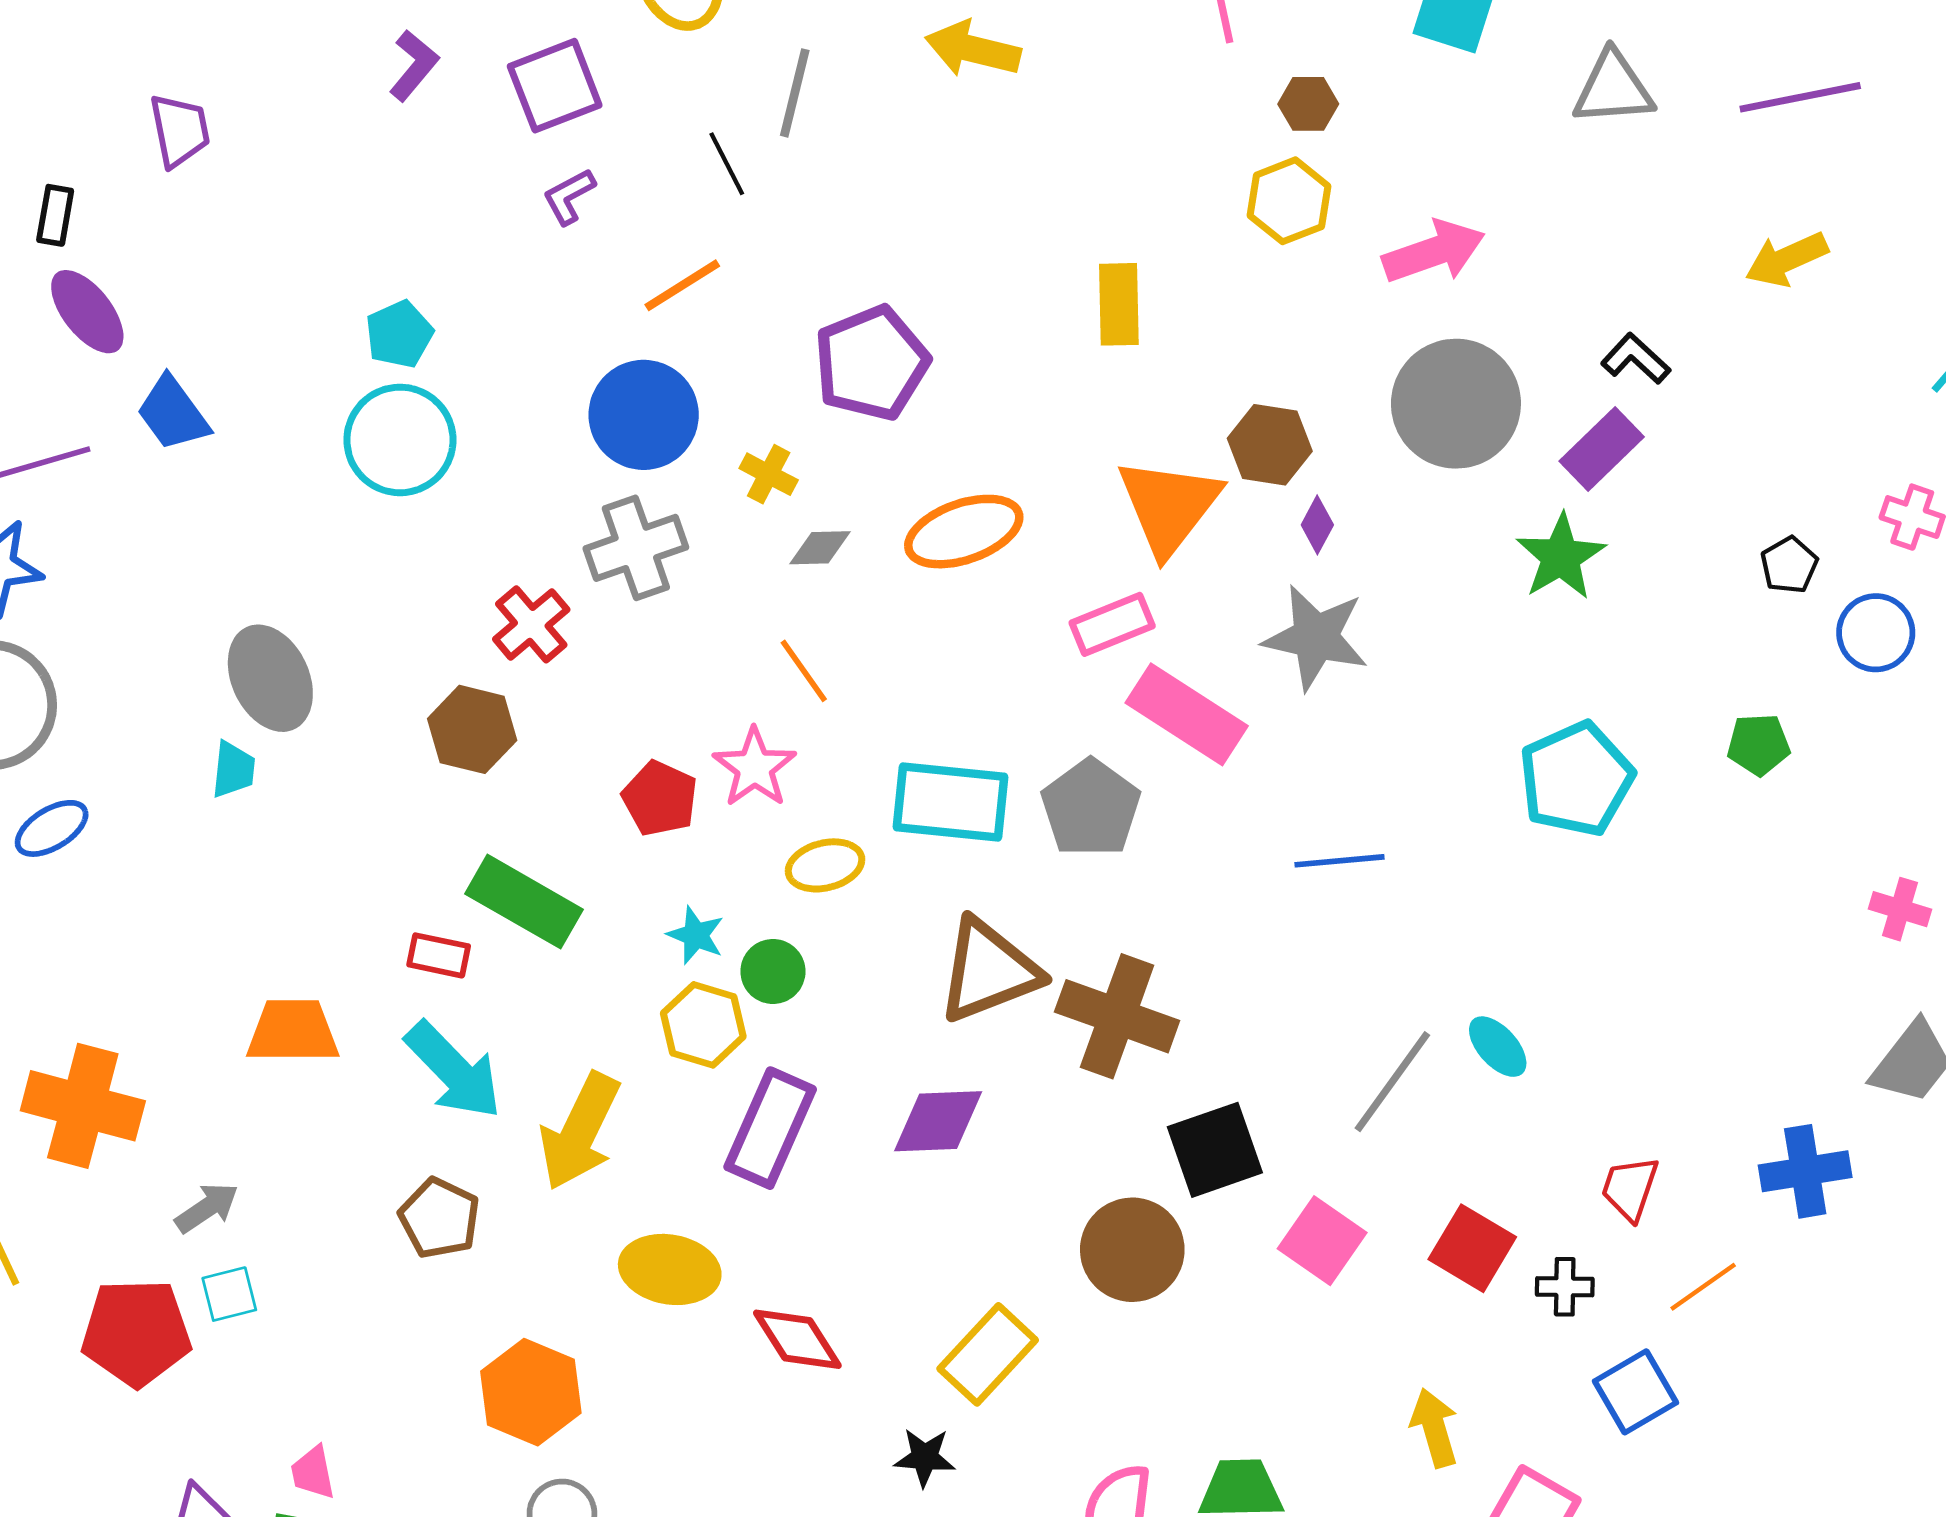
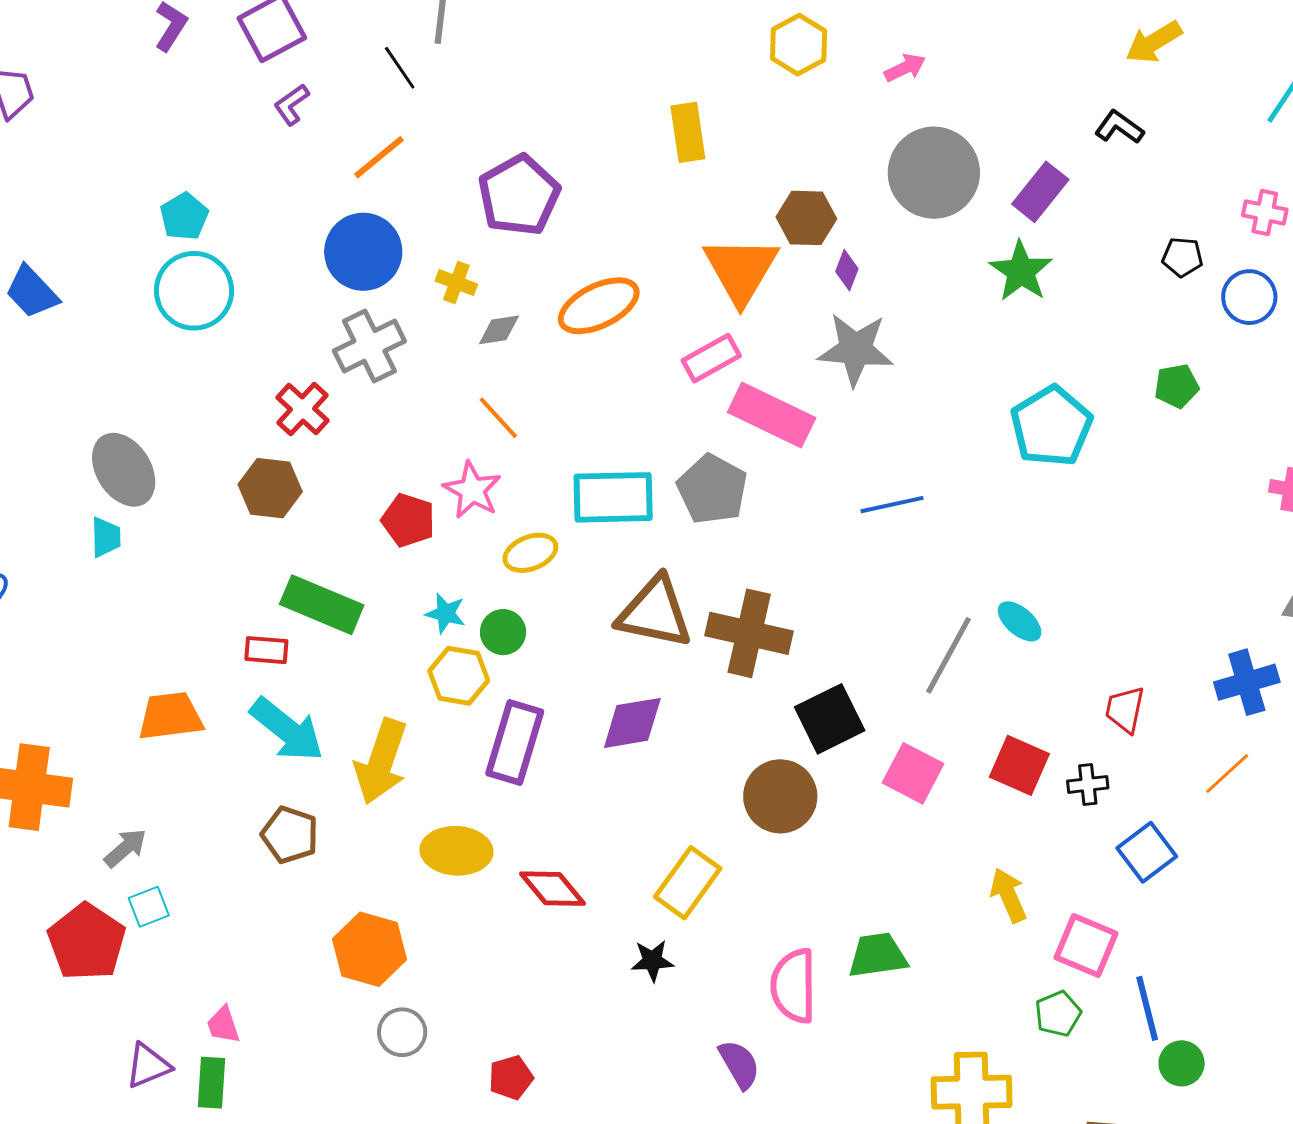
pink arrow: (1434, 252) -> (905, 68), size x0.6
black L-shape: (1636, 359) -> (1119, 127), moved
black pentagon: (1789, 565) -> (1182, 257), turned -30
brown triangle: (989, 971) -> (655, 613), turned 40
orange line: (1703, 1287) -> (1227, 774), moved
red pentagon: (136, 1332) -> (87, 942), turned -30

